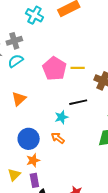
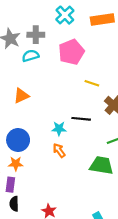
pink pentagon: (54, 69) -> (71, 52), moved
orange arrow: (58, 138) -> (59, 150), moved

